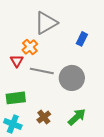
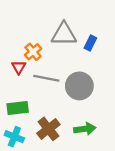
gray triangle: (46, 23) -> (64, 34), moved, turned 30
brown cross: (44, 117) -> (48, 129), size x1.5
green arrow: (77, 117) -> (85, 129), turned 36

